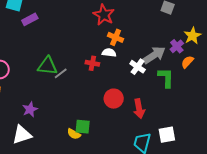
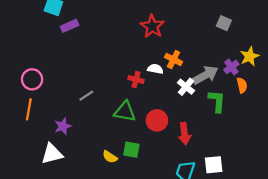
orange cross: (116, 37) -> (174, 59), moved
orange semicircle: (187, 62) -> (242, 85), turned 120
green triangle: (47, 66) -> (125, 111), moved
gray line: (61, 73) -> (86, 96), moved
green square: (83, 127) -> (131, 150), moved

